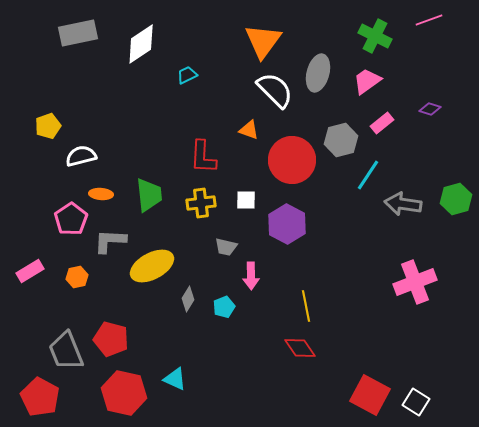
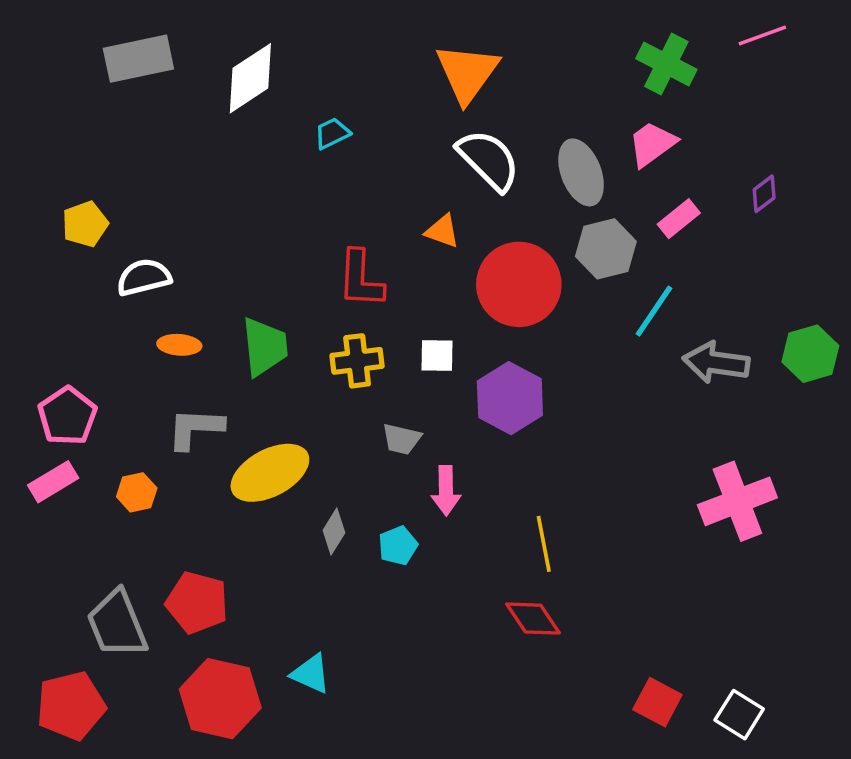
gray ellipse: (318, 73) -> (581, 172), moved, turned -36
purple diamond: (430, 109) -> (764, 194), turned -55
pink pentagon: (71, 219) -> (67, 416), moved
red square: (370, 395) -> (657, 702), size x0.7
red pentagon: (40, 397) -> (71, 706), turned 30

